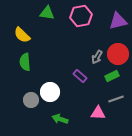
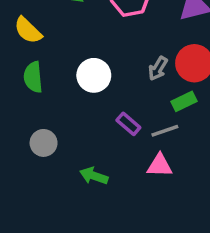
purple rectangle: (80, 76) -> (128, 124), moved
white circle: (50, 92) -> (94, 75), moved
gray line: (116, 99) -> (165, 131), moved

